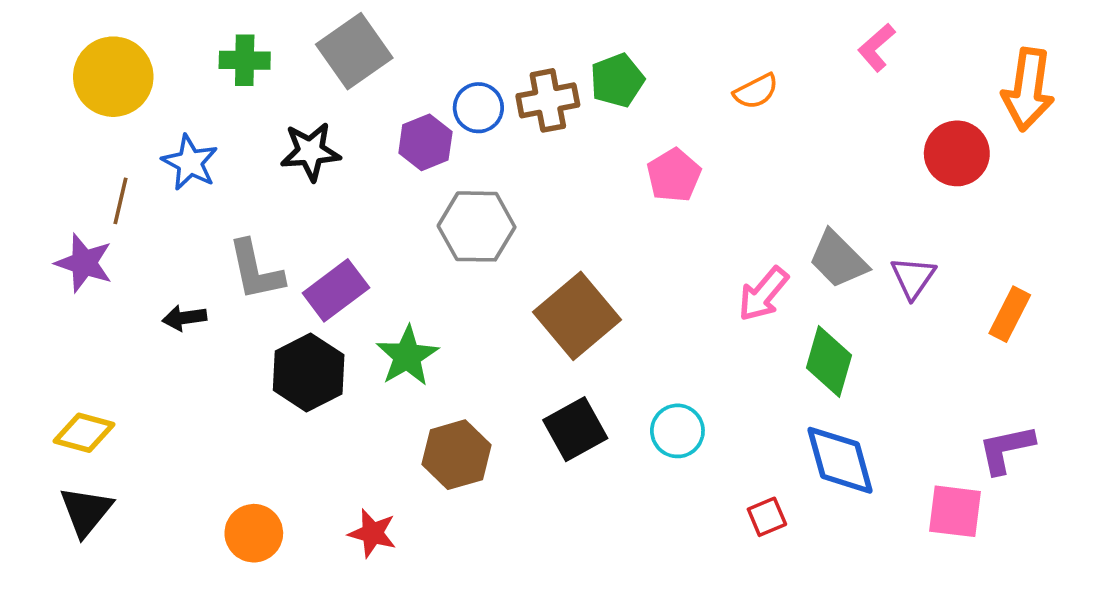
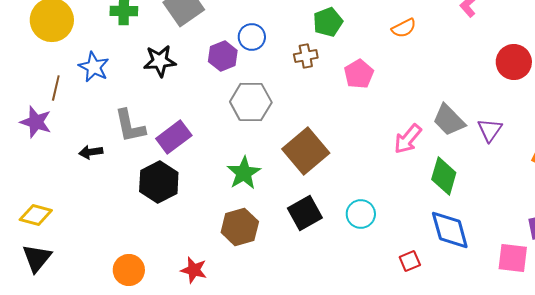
brown cross: (548, 100) -> (306, 56), moved, size x0.7
green star: (407, 356) -> (244, 173), moved

